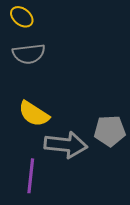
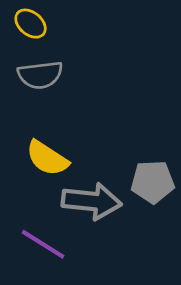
purple line: (31, 176) -> (43, 244), turned -64

